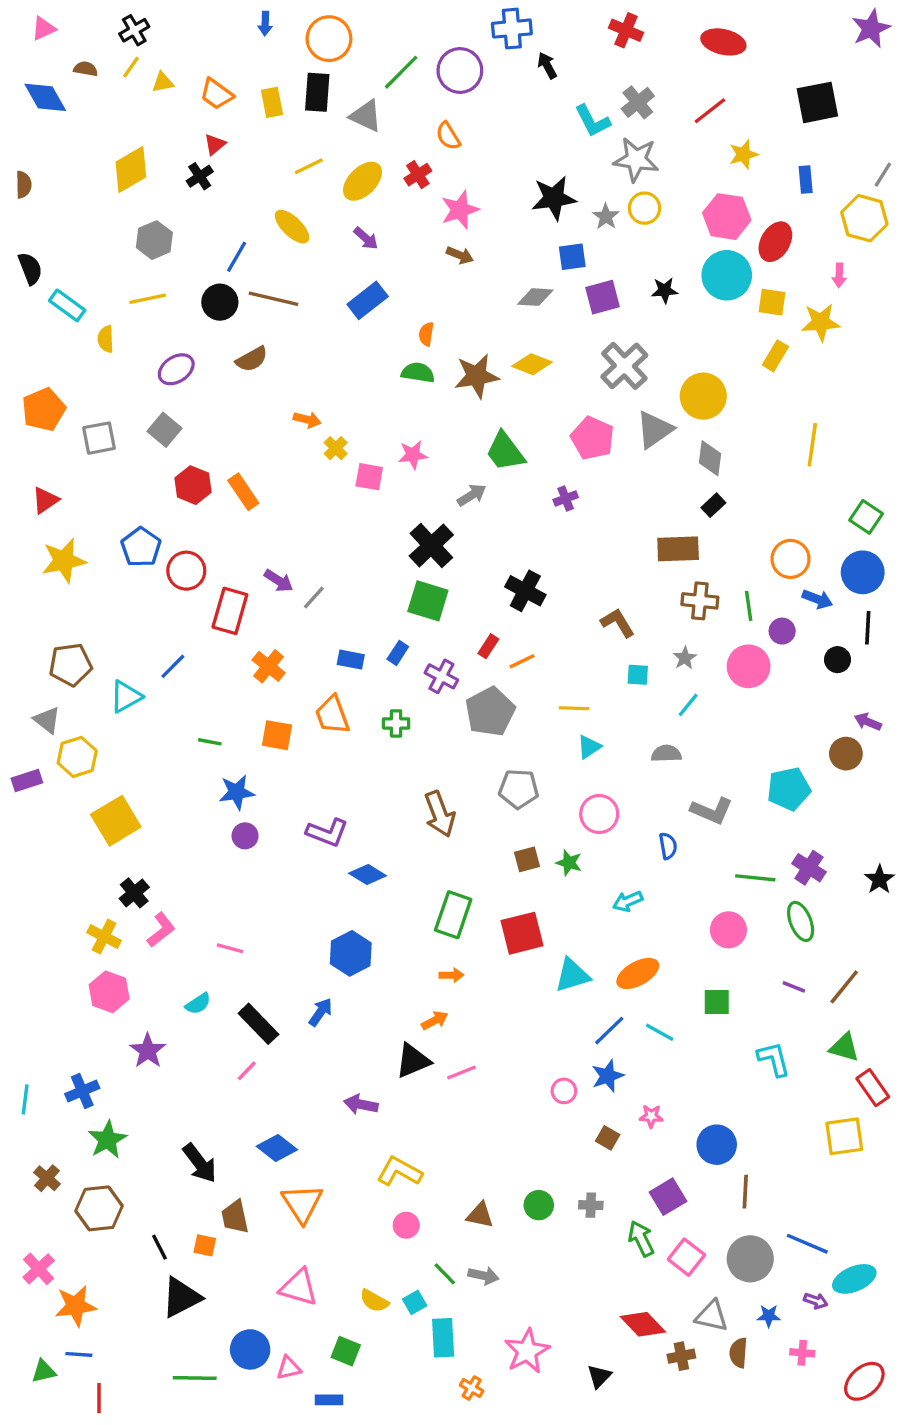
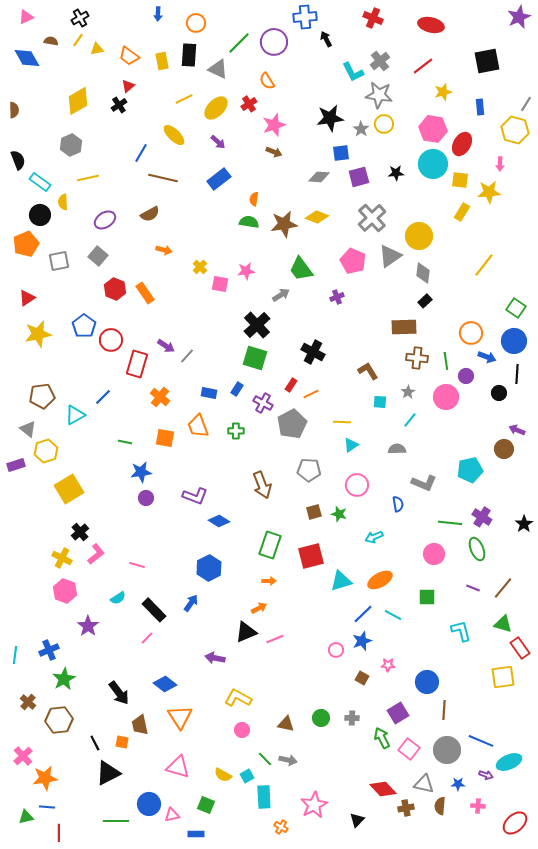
orange circle: (329, 39) -> (196, 23), size x0.7
gray hexagon: (154, 240) -> (71, 145), moved
black circle: (220, 302) -> (40, 215), moved
orange arrow: (307, 420) -> (164, 250), moved
yellow line: (812, 445) -> (484, 265), turned 30

